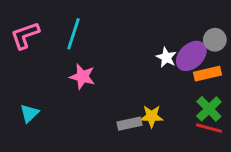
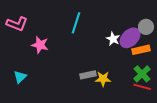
cyan line: (74, 34) -> (76, 23), moved
pink L-shape: (25, 35) -> (17, 24), turned -140
pink star: (82, 77) -> (40, 45), moved
gray rectangle: (129, 124) -> (88, 75), moved

